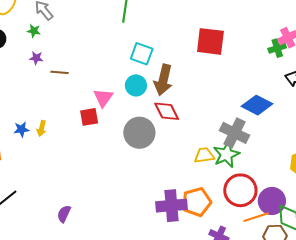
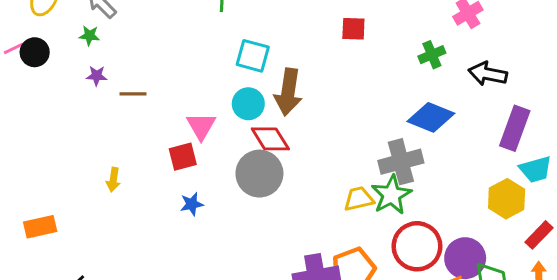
red square: (210, 41) -> (353, 29), size x0.6
green cross: (277, 48) -> (432, 55), moved
red diamond: (167, 111) -> (270, 139), moved
blue star: (21, 129) -> (192, 204), moved
gray cross: (235, 133) -> (401, 162), turned -36

